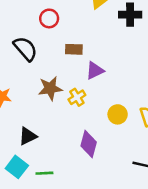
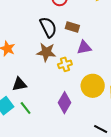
black semicircle: (25, 49) -> (48, 27), moved
yellow circle: (118, 114) -> (93, 86), size x1.5
green line: (44, 173) -> (26, 108), moved, turned 40

